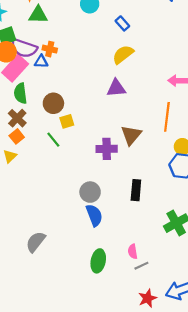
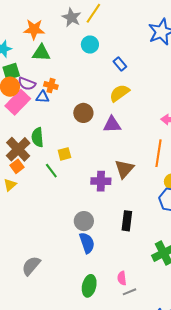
purple semicircle: (24, 48) -> (27, 84), size x0.7
green semicircle: (20, 93) -> (38, 137), moved
brown circle: (53, 103) -> (83, 113), moved
brown cross: (17, 118) -> (18, 149), size x1.4

